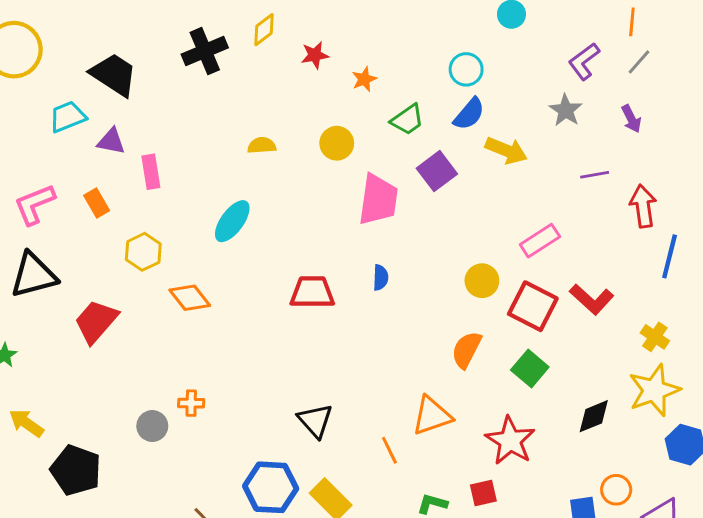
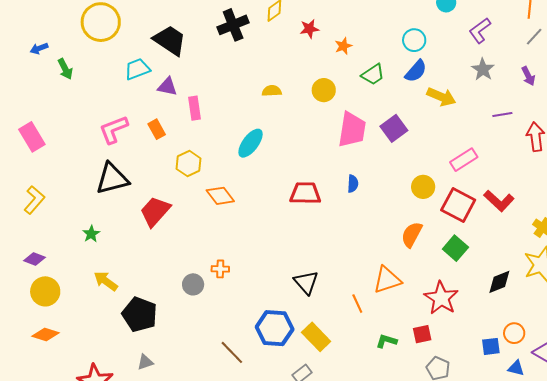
purple L-shape: (584, 61) -> (480, 31), moved
purple square: (437, 171) -> (394, 128), moved

